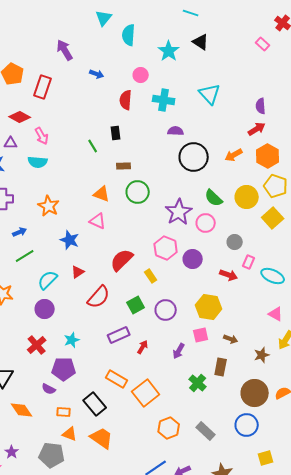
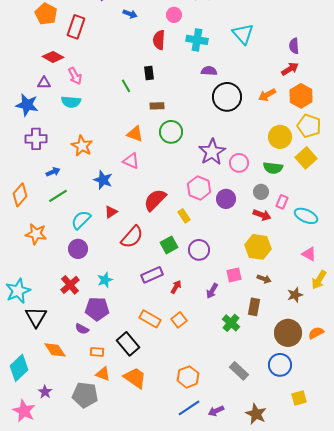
green semicircle: (214, 198) -> (273, 168), moved, turned -36
gray circle: (235, 242) -> (261, 192), moved
yellow hexagon: (209, 307) -> (258, 247), moved
orange square: (146, 393) -> (179, 320), moved, size x0.6
orange hexagon: (169, 428) -> (188, 377), moved

